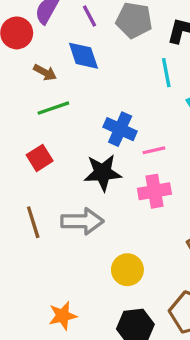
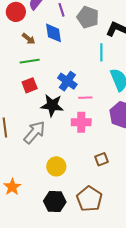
red square: (40, 158) -> (30, 85), moved
gray arrow: (82, 221) -> (35, 132), turned -60
orange star: (63, 316) -> (12, 187), turned -30

